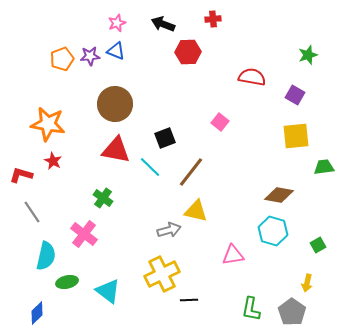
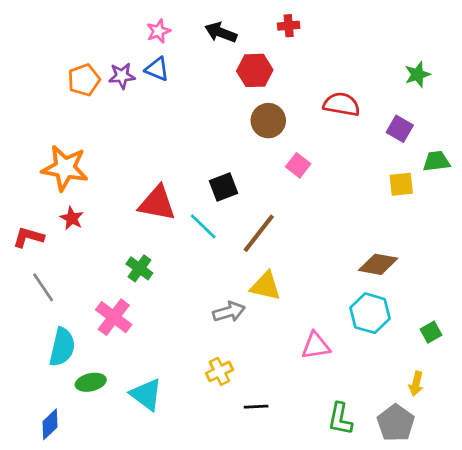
brown circle: (115, 104) -> (268, 121), moved, size x0.7
yellow square: (296, 136) -> (401, 184), size x0.7
green trapezoid: (324, 167) -> (436, 161), moved
yellow cross: (162, 274) -> (219, 371), size x0.6

